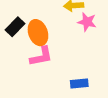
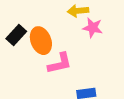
pink L-shape: (41, 56) -> (60, 63), moved

